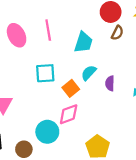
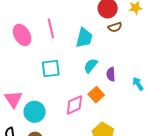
brown semicircle: (117, 33) -> (115, 27), turned 48
orange square: (71, 88) -> (96, 95), moved
cyan circle: (47, 132) -> (35, 112), moved

